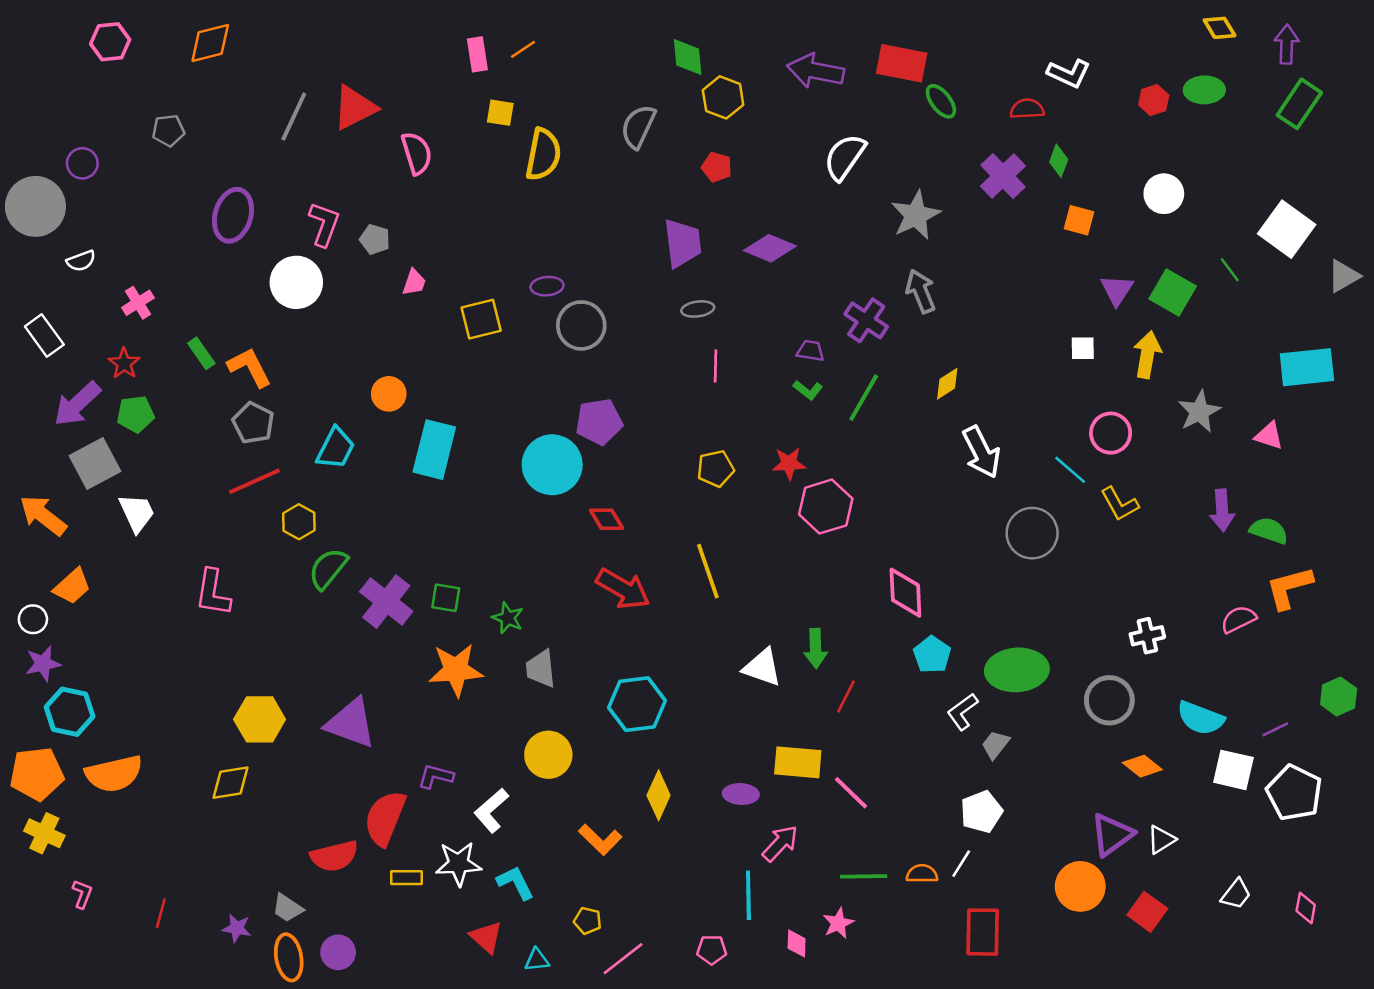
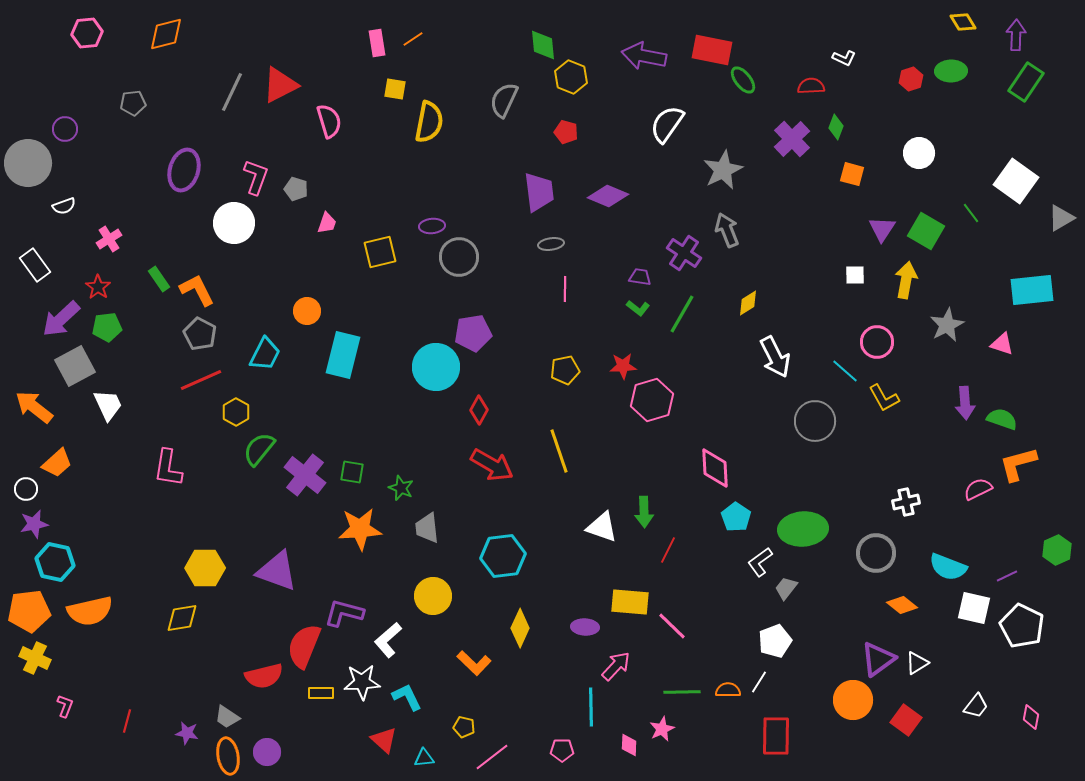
white L-shape: (1069, 73) -> (844, 58), size x0.7
red diamond: (607, 519) -> (479, 410), turned 60
purple L-shape: (436, 776) -> (344, 613), size x1.4

